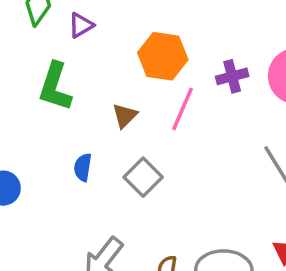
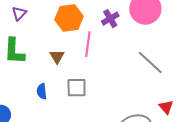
gray square: (143, 177) -> (77, 88), turned -30

